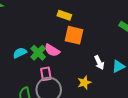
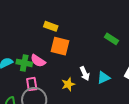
green cross: (38, 53) -> (24, 63), turned -35
yellow star: (84, 83) -> (68, 84), moved

